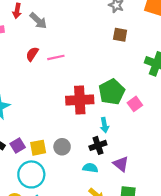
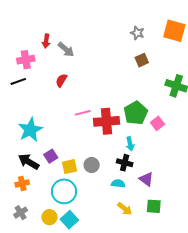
brown square: (120, 35) -> (142, 60), turned -32
pink line: (56, 57) -> (83, 113), moved
black cross: (98, 145) -> (125, 163), turned 35
purple square: (18, 146) -> (51, 156), moved

